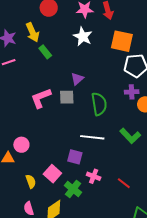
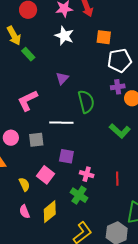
orange square: (122, 41) -> (104, 37), size x0.7
gray square: (67, 97) -> (36, 140), moved
white line: (92, 137) -> (61, 123), moved
pink circle: (21, 145) -> (11, 138), moved
red line: (124, 183) -> (117, 179), turned 56
green cross: (73, 189) -> (79, 195), moved

